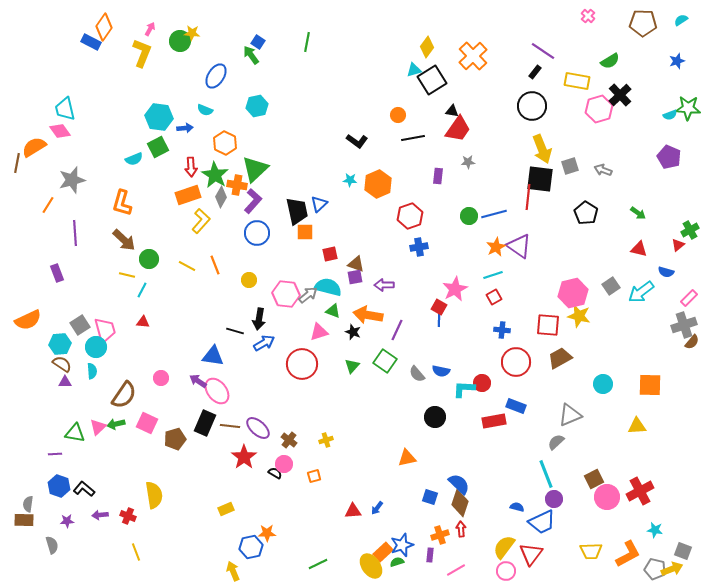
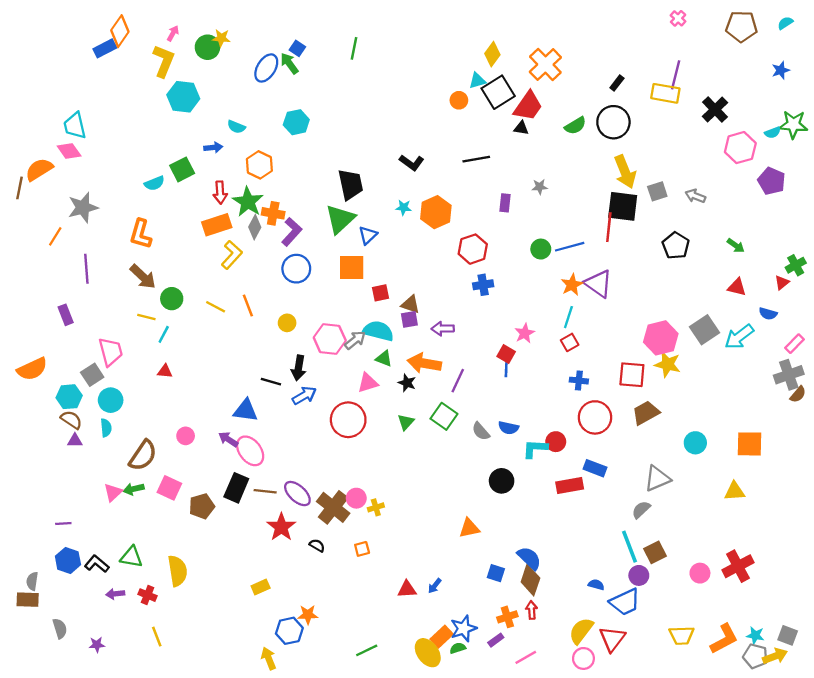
blue rectangle: (91, 42) -> (105, 48), turned -54
purple line: (543, 51) -> (676, 75), moved, turned 70
green semicircle: (610, 61) -> (575, 126), moved
blue ellipse: (216, 76) -> (266, 68), moved
pink hexagon: (599, 109) -> (740, 148), moved
orange circle: (398, 115) -> (459, 100), moved
cyan hexagon: (159, 117) -> (183, 97), moved
red trapezoid: (458, 129) -> (528, 106), moved
green triangle: (255, 169) -> (340, 219), moved
black trapezoid: (297, 211) -> (350, 184), moved
orange square: (305, 232) -> (352, 267), size x1.4
cyan line: (493, 275) -> (568, 317), turned -54
gray square: (611, 286) -> (705, 330), size x1.4
pink star: (455, 289) -> (525, 333), size x0.7
pink trapezoid: (105, 330) -> (111, 352), moved
green triangle: (75, 433) -> (131, 557), moved
brown cross: (289, 440) -> (333, 507), size x1.8
pink circle: (284, 464) -> (356, 498), moved
brown square: (594, 479) -> (655, 552), moved
pink circle: (607, 497) -> (700, 573), size x0.7
purple star: (67, 521) -> (97, 645), moved
cyan star: (655, 530) -> (755, 635), moved
purple rectangle: (430, 555) -> (496, 640), turned 48

